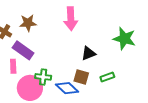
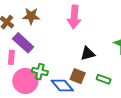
green rectangle: (107, 77) -> (104, 79), turned 32

